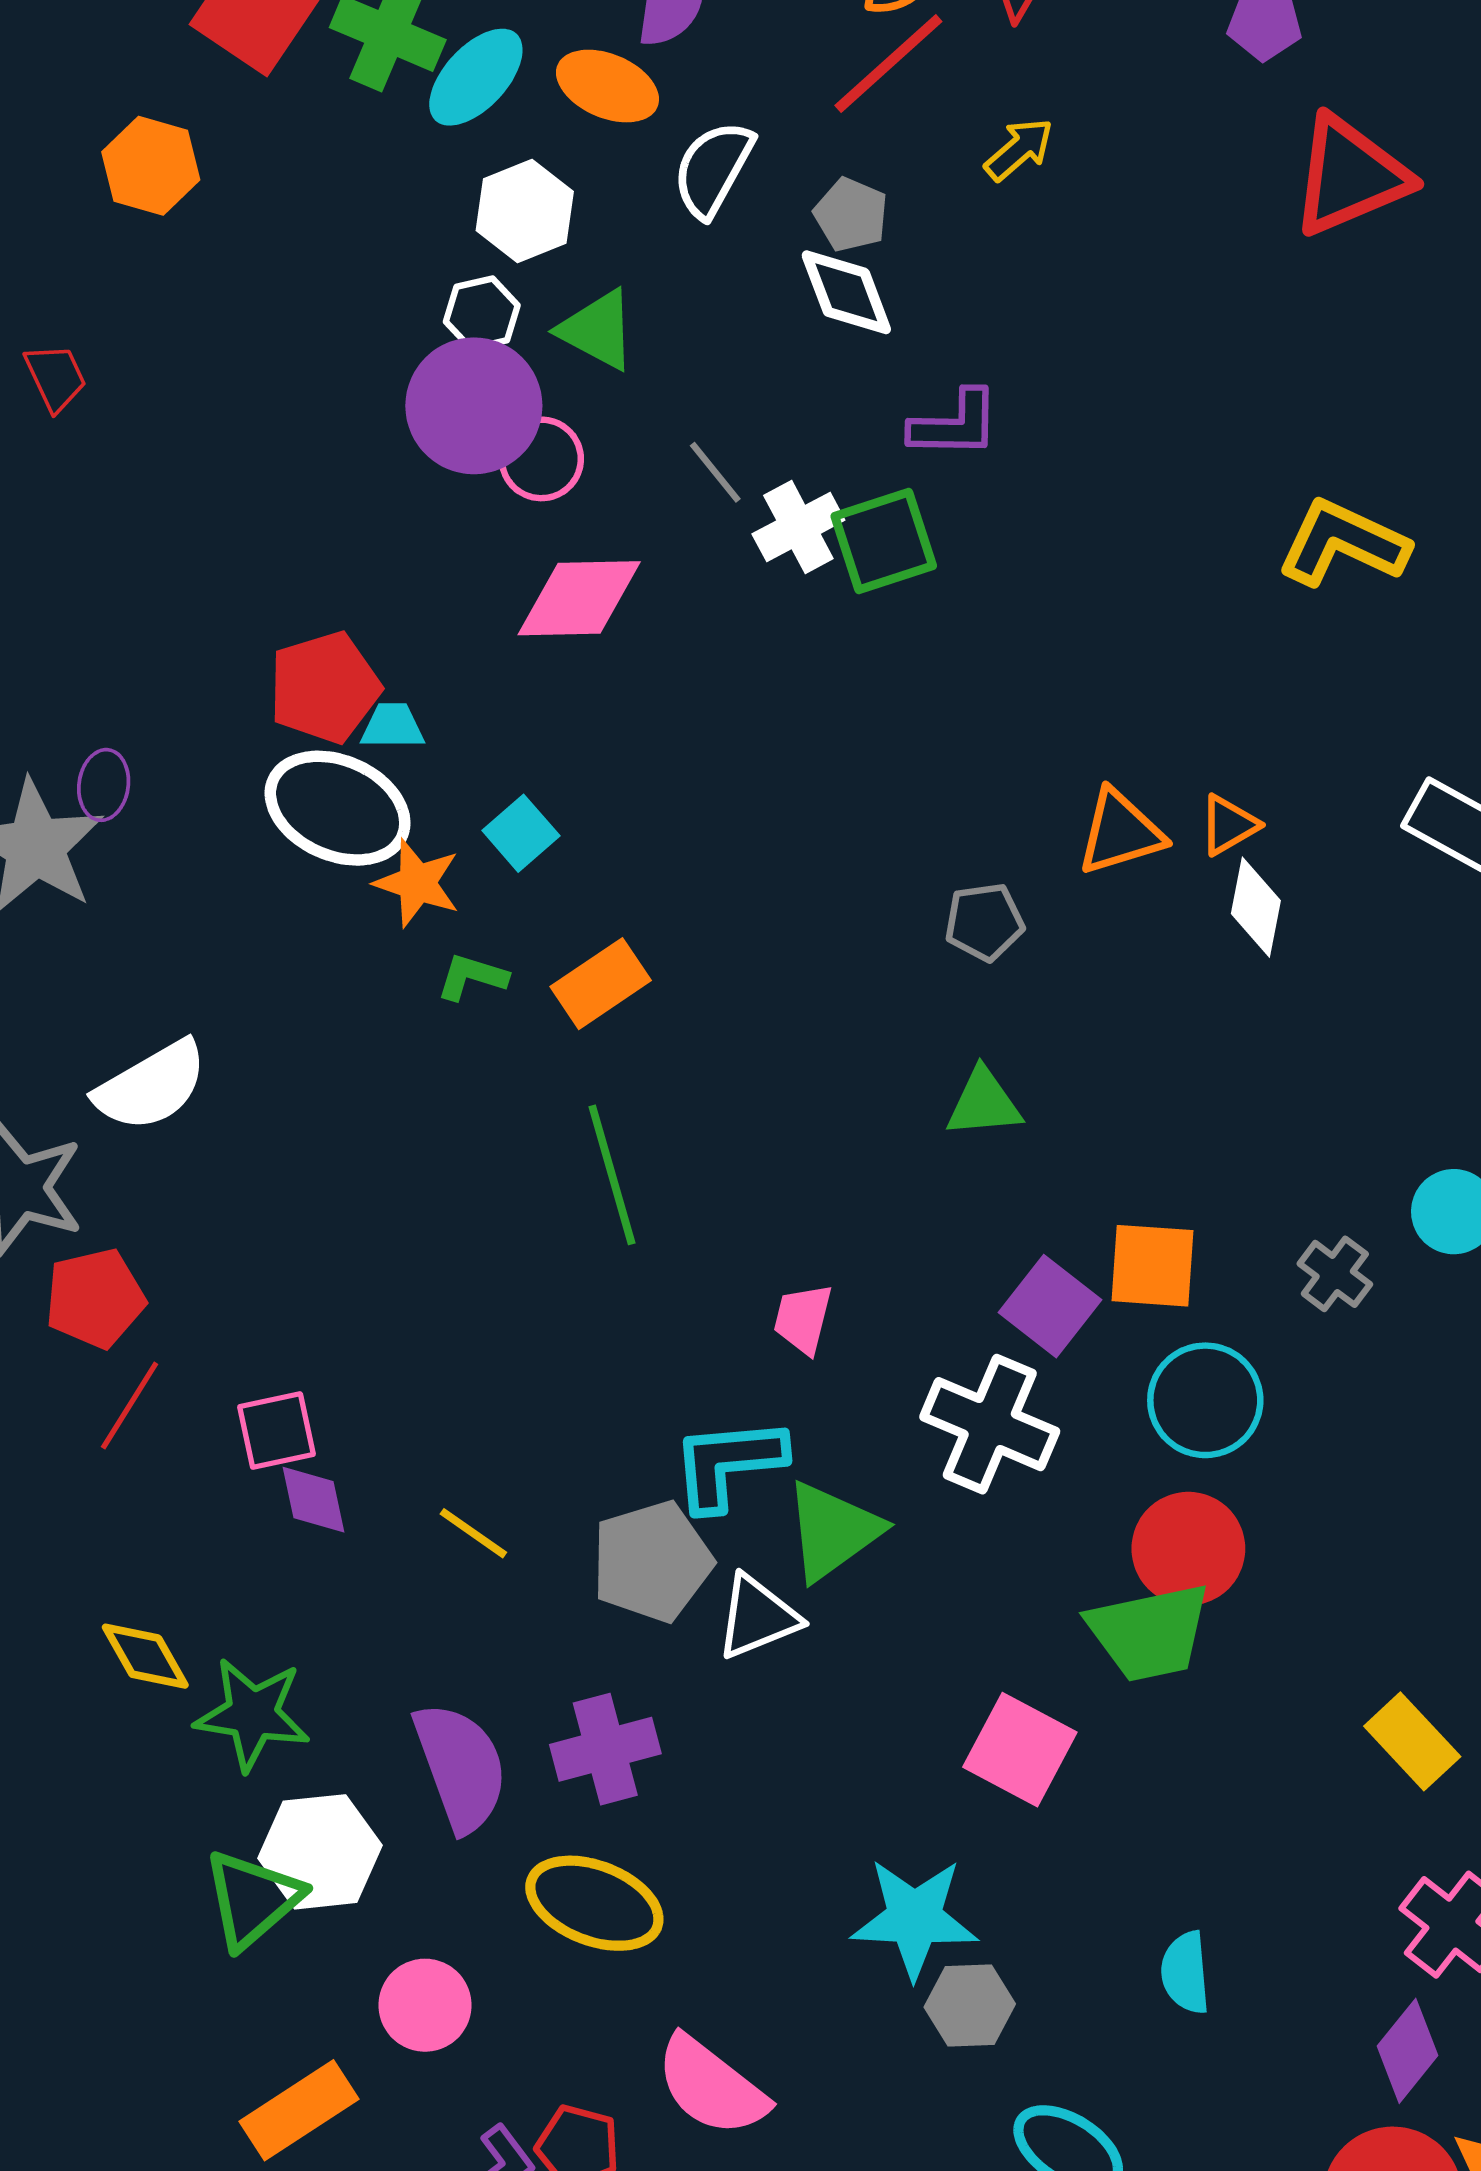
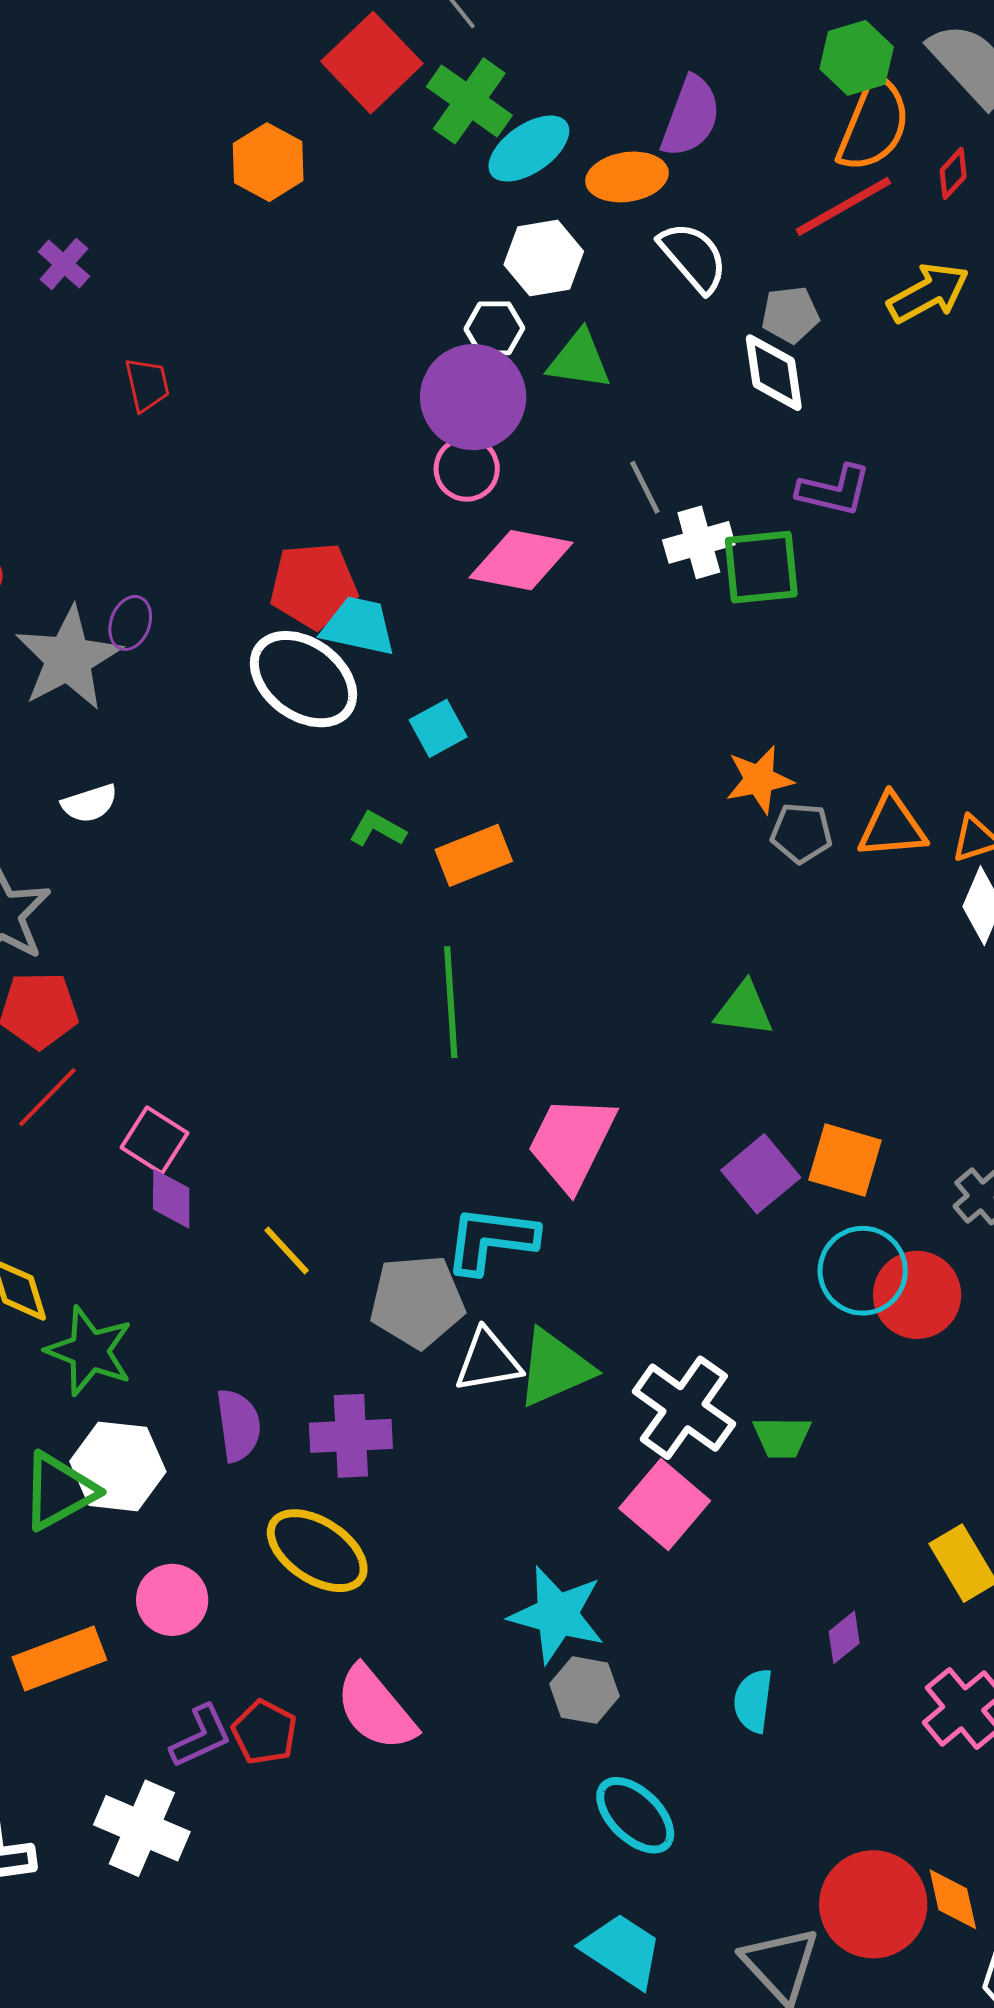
orange ellipse: (607, 86) -> (627, 177), turned -44
yellow arrow: (1019, 149) -> (928, 293), size x1.4
white semicircle: (713, 169) -> (693, 257), turned 98
gray pentagon: (851, 215) -> (790, 315), turned 30
green triangle: (597, 330) -> (579, 360), turned -32
red trapezoid: (55, 377) -> (147, 385), moved
pink circle: (541, 459) -> (467, 469), moved
cyan trapezoid: (392, 726) -> (359, 626), size x1.5
orange star: (417, 883) -> (759, 780), moved, turned 30
gray pentagon: (984, 922) -> (801, 833), moved
white semicircle: (151, 1086) -> (90, 803), moved, size x0.6
pink trapezoid: (803, 1319) -> (571, 1143), size x1.8
white cross: (990, 1424) -> (684, 1408), moved
pink square: (276, 1431) -> (154, 1140), turned 32
green triangle: (833, 1531) -> (555, 1368), moved
red circle: (1188, 1549) -> (917, 1295), moved
green trapezoid: (1149, 1632) -> (782, 1437), size x0.6
purple semicircle: (461, 1767) -> (238, 1425), size x0.7
purple diamond: (1407, 2051) -> (844, 1637), moved, size x0.7

